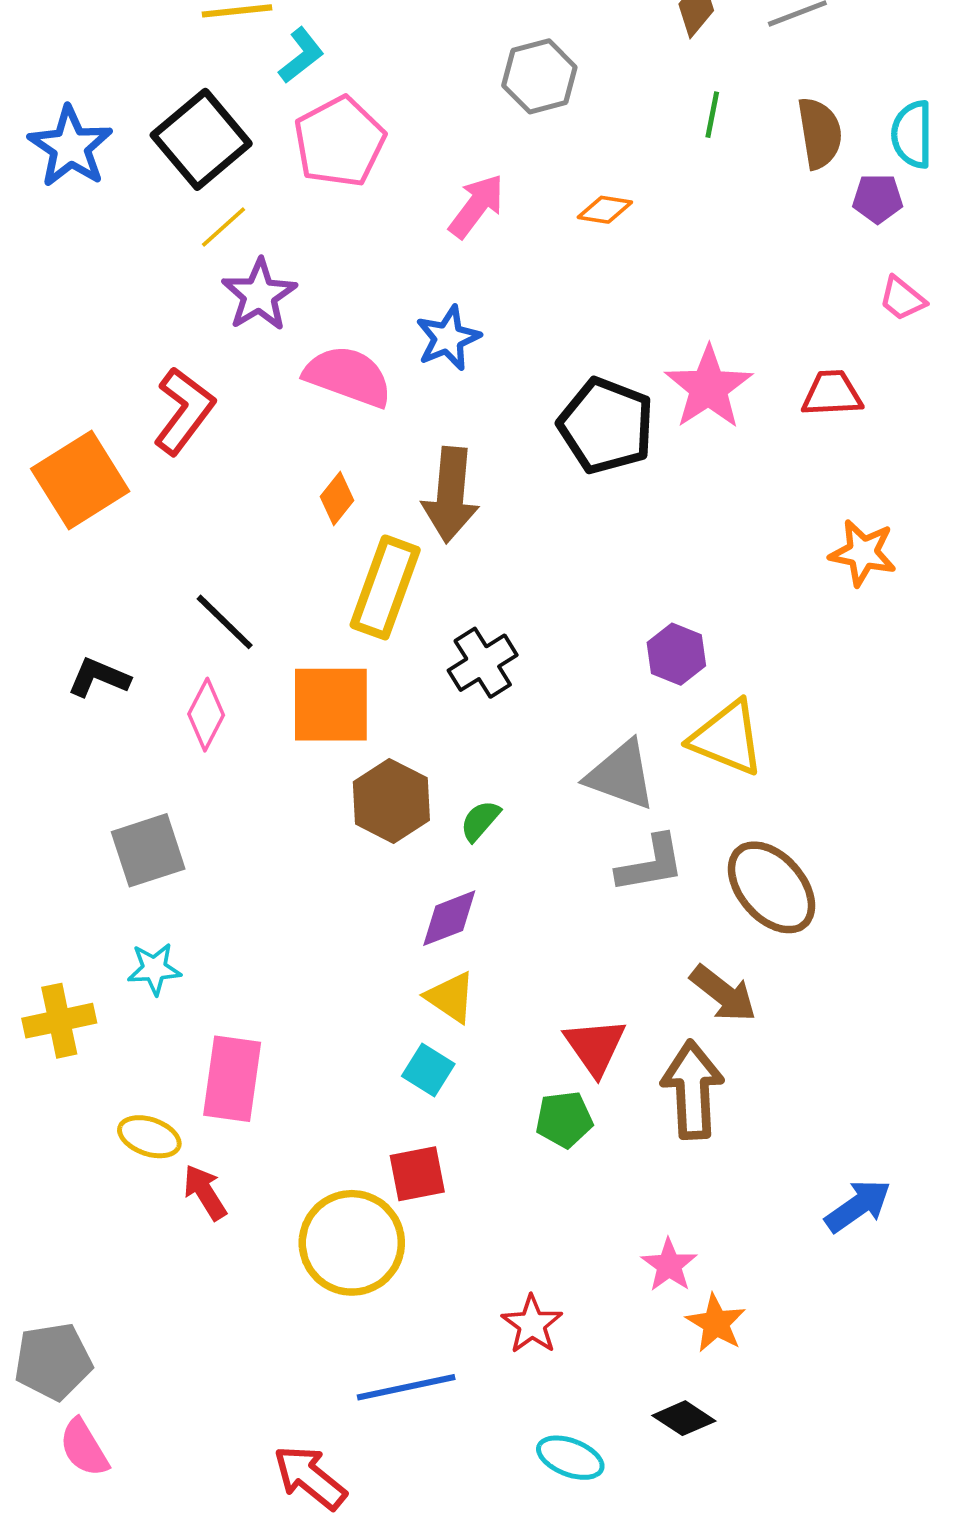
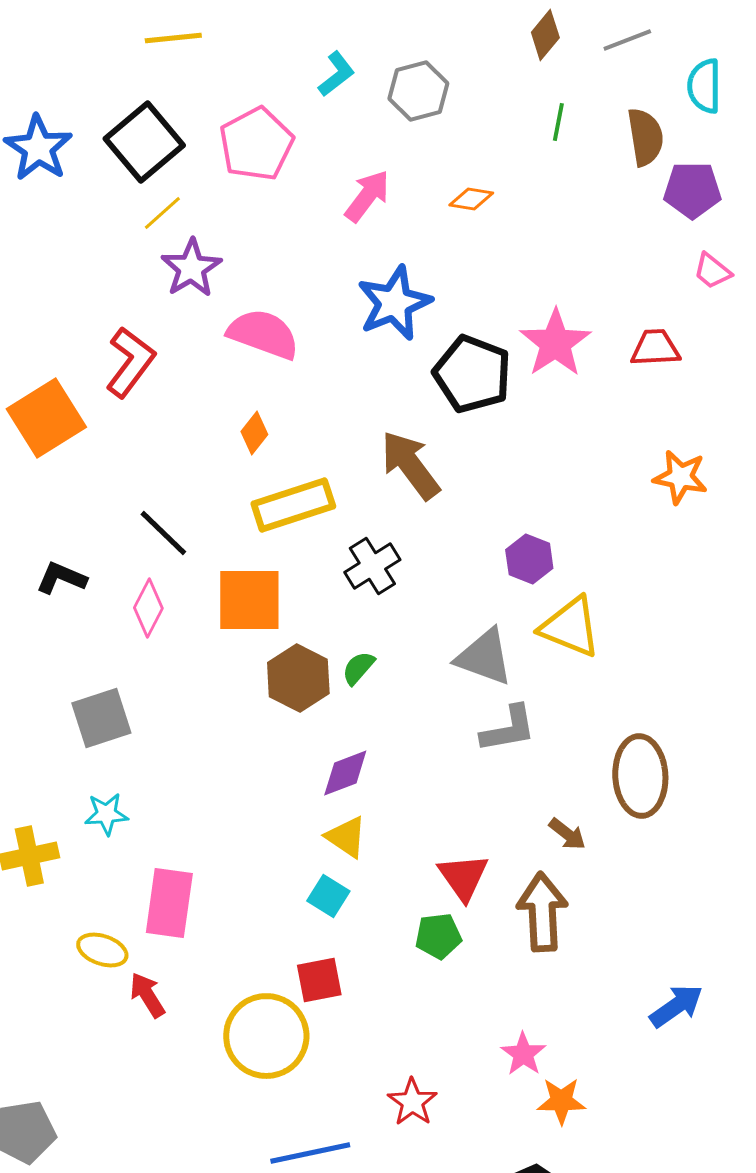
cyan L-shape: (301, 55) -> (336, 74), moved
cyan semicircle: (912, 134) -> (704, 86), moved
purple pentagon: (878, 199) -> (692, 190), size x1.4
blue star: (448, 338) -> (394, 303), moved, size x1.4
brown arrow: (451, 495) -> (410, 465), moved, turned 138
yellow rectangle: (385, 587) -> (293, 505), turned 52
green semicircle: (480, 821) -> (358, 668), moved
brown ellipse: (771, 887) -> (640, 776), moved, turned 38
brown arrow: (723, 994) -> (567, 834), size x0.7
orange star: (716, 1323) -> (561, 1101), turned -30

